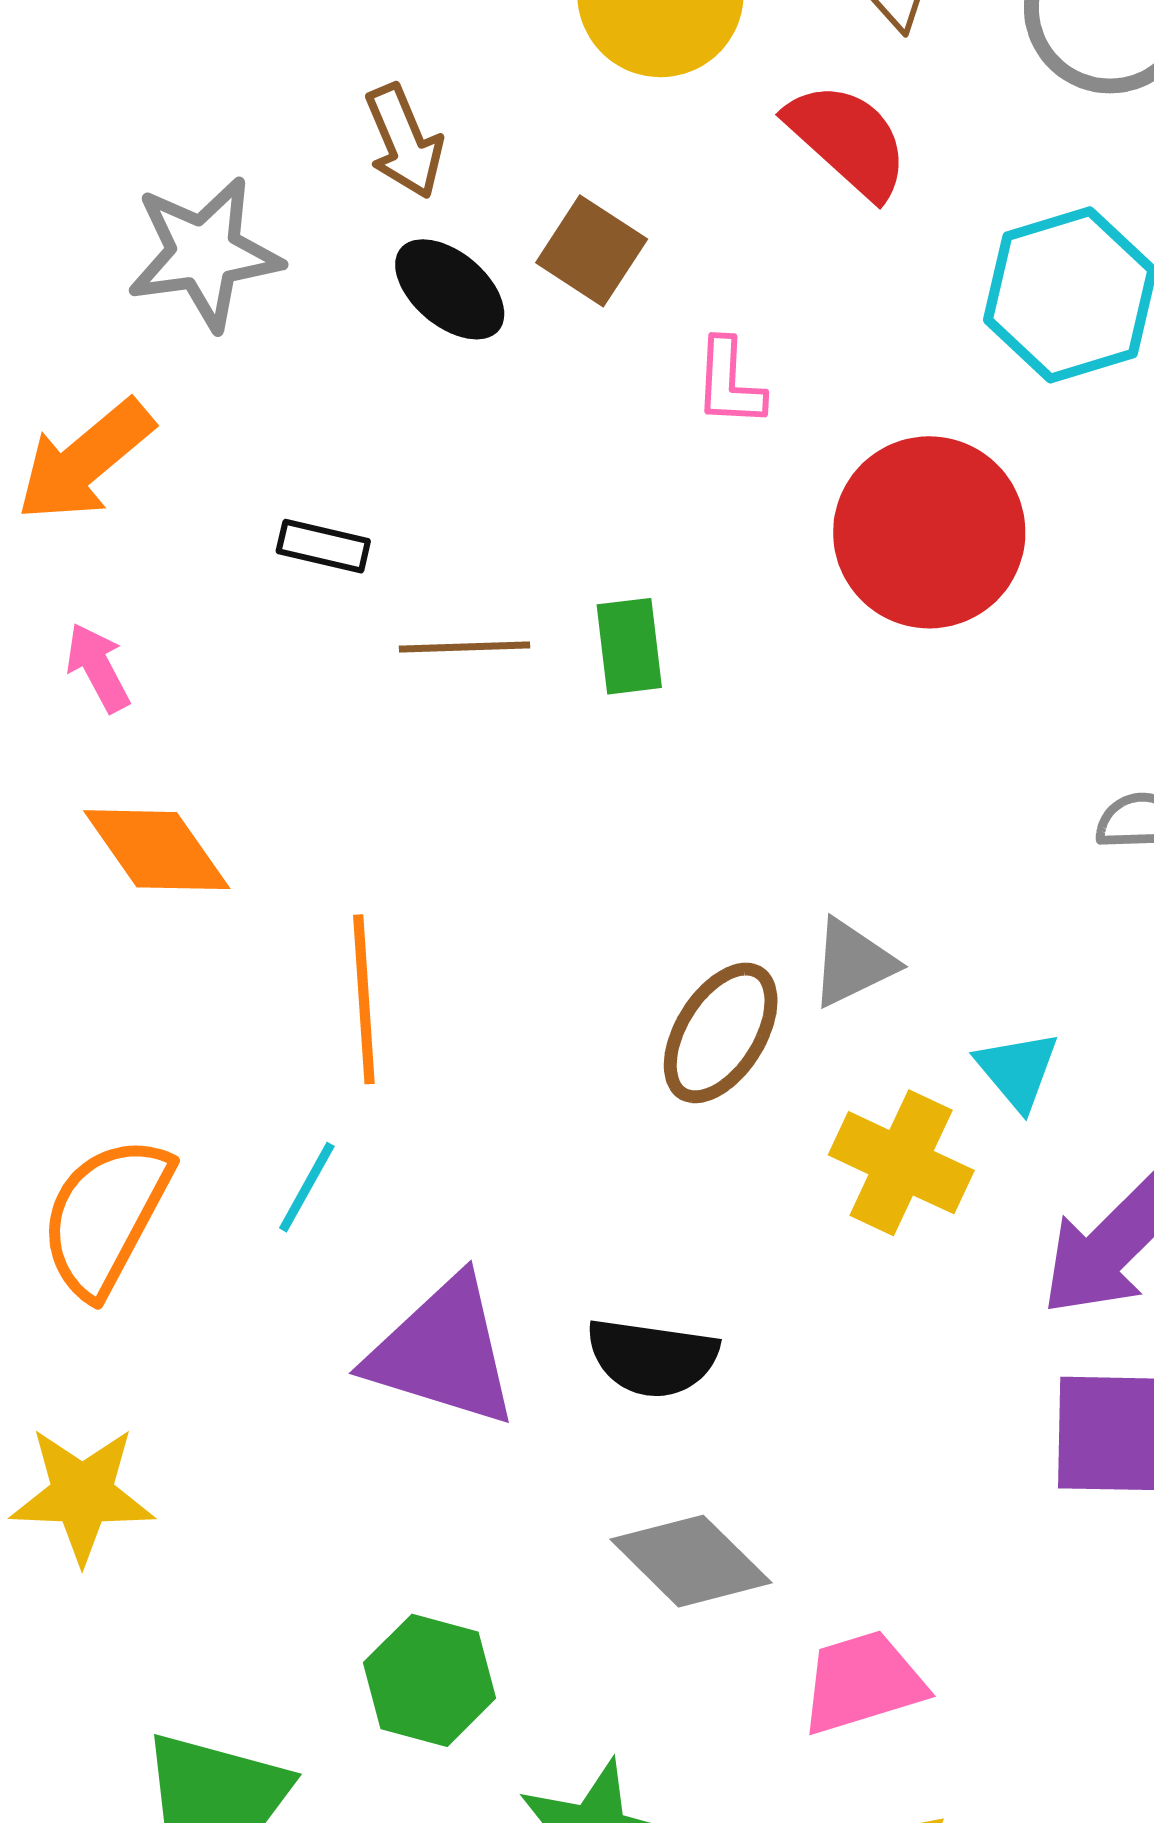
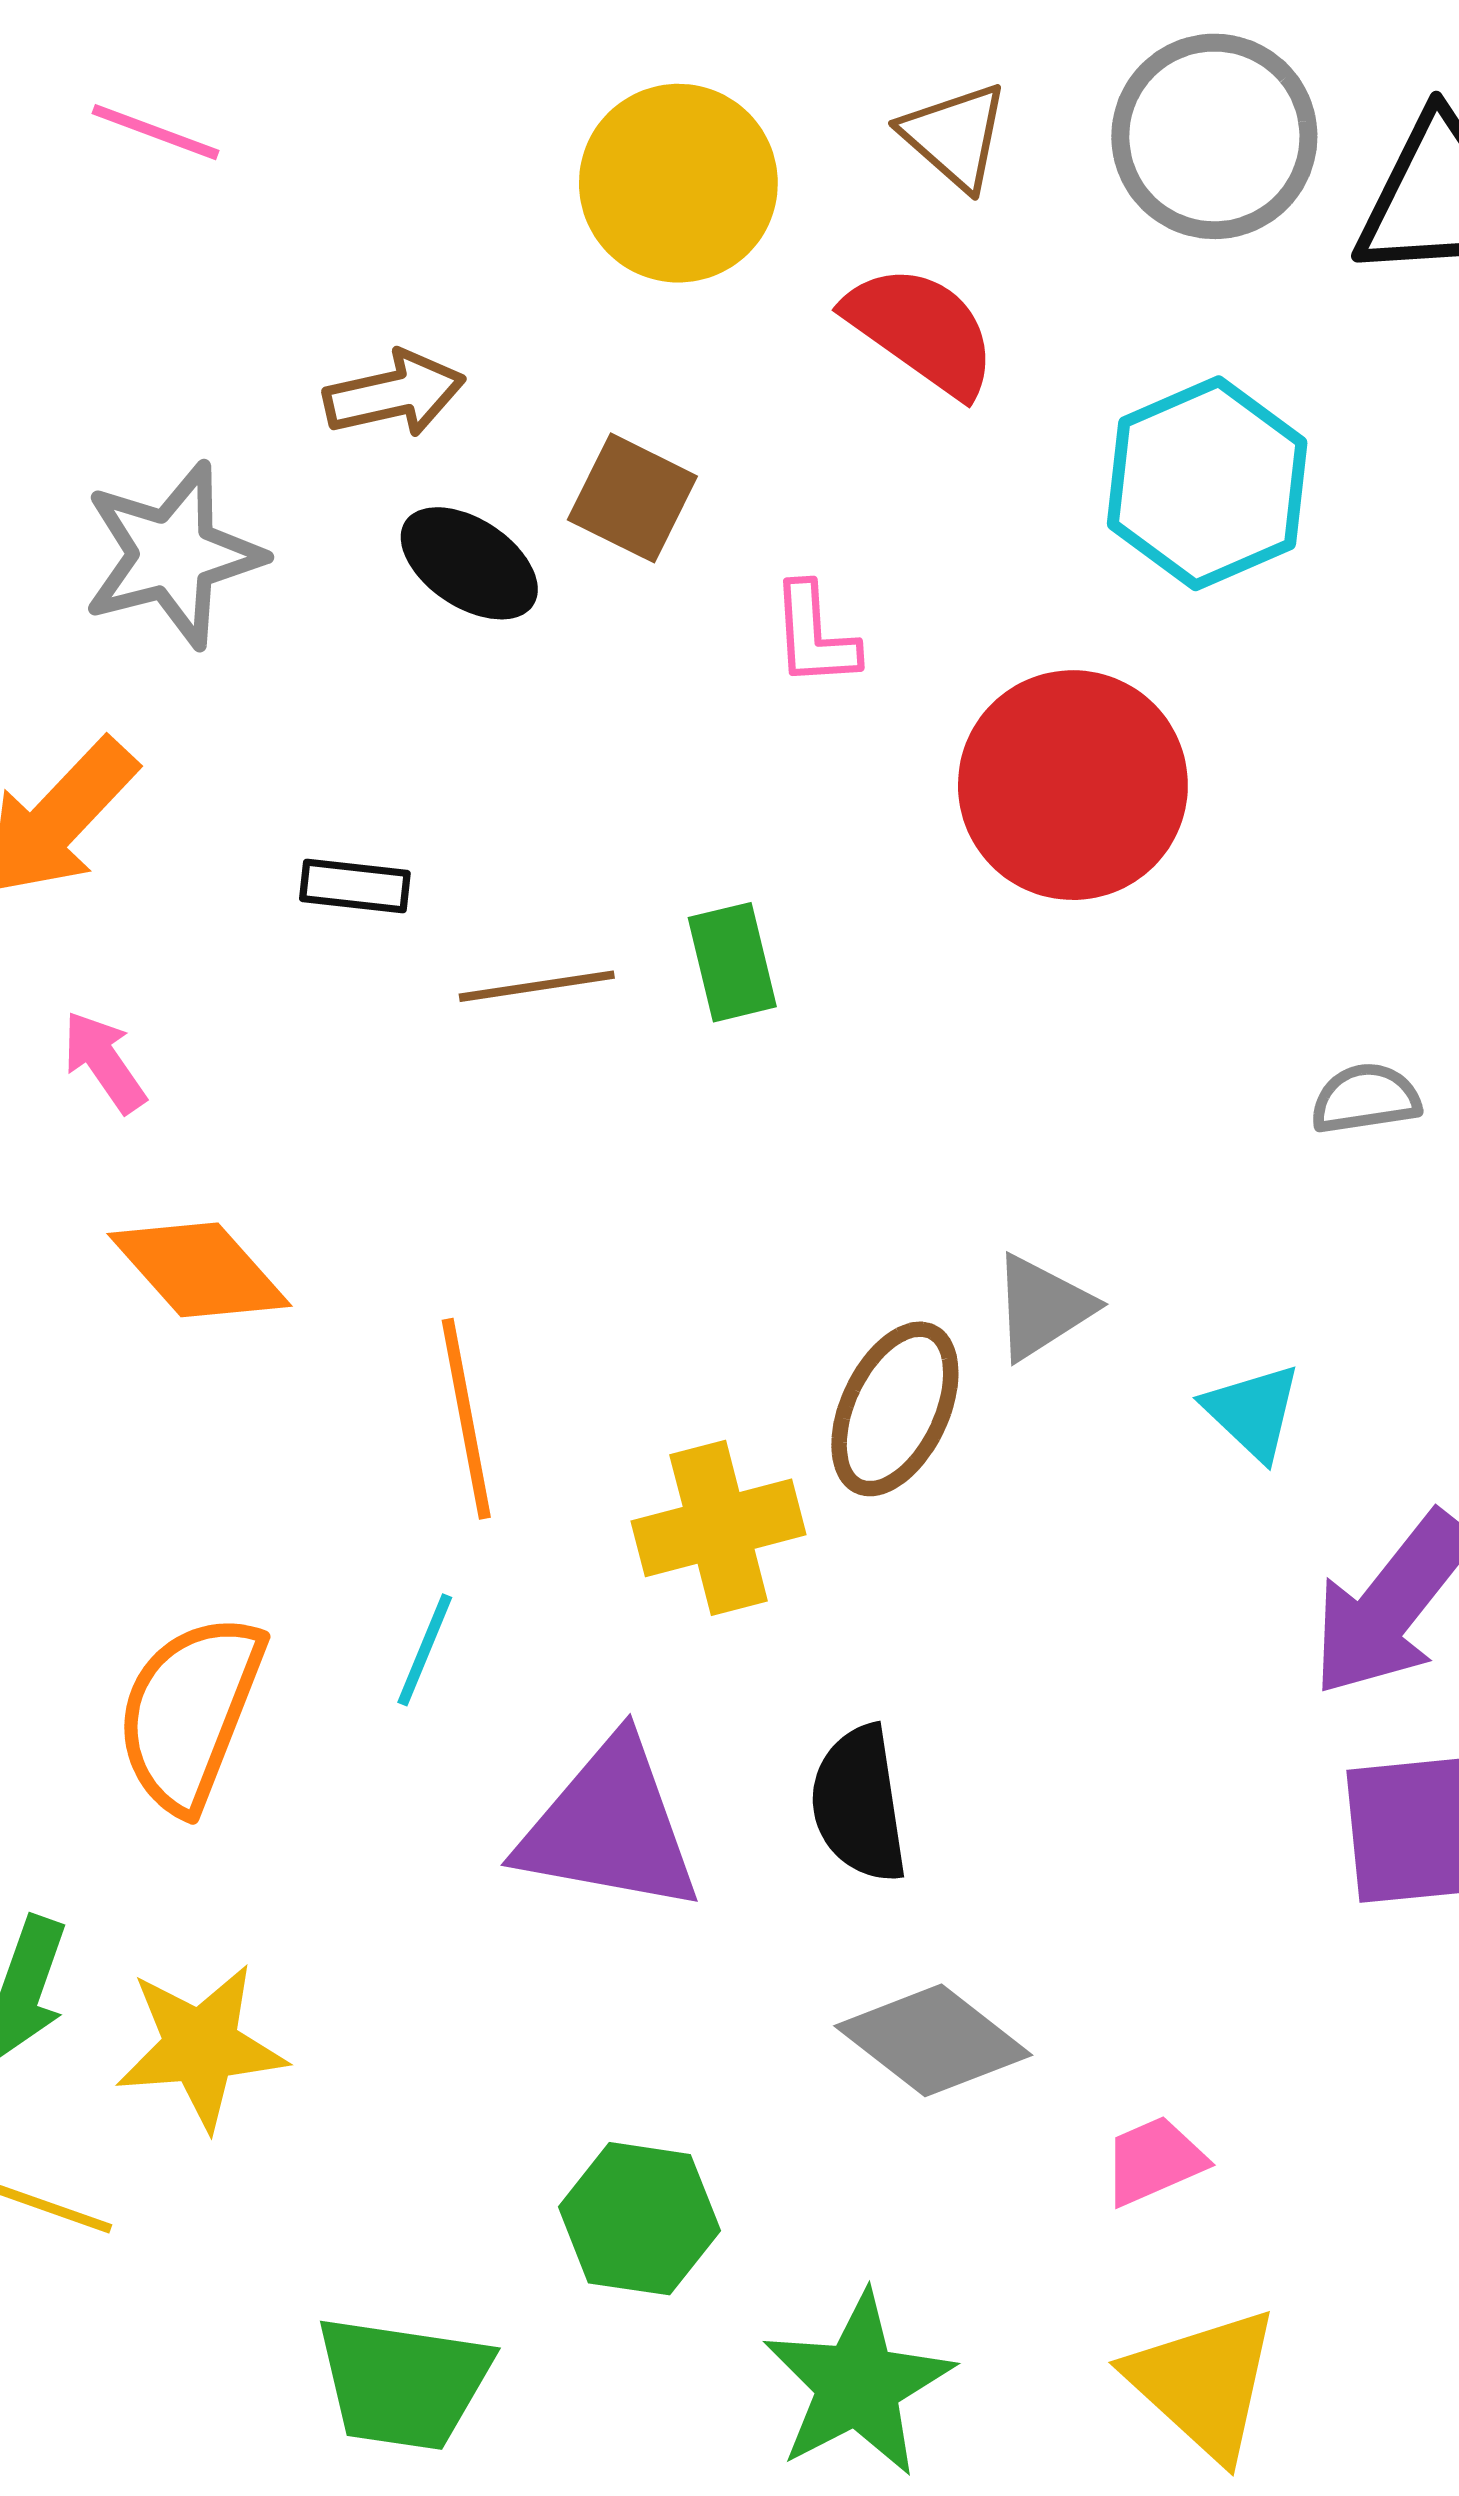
brown arrow: (404, 141) -> (394, 394), turned -73
yellow cross: (901, 1163) -> (719, 1528), moved, turned -33
black semicircle: (652, 1358) -> (859, 1804), turned 80
pink trapezoid: (863, 1682) -> (1154, 2161), size x0.7

